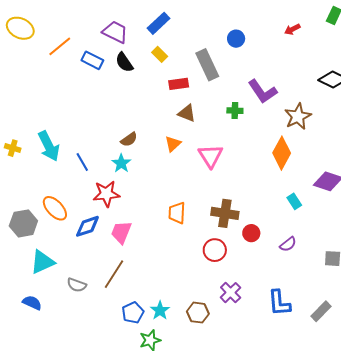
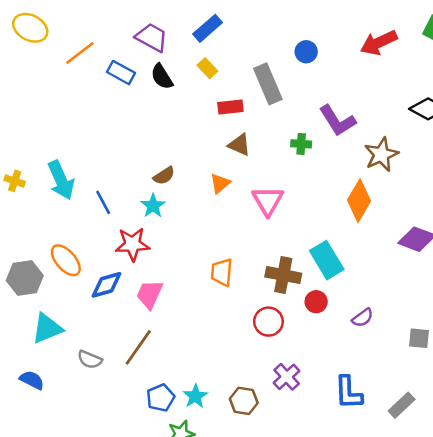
red arrow: (292, 29) -> (379, 43), size x1.8
cyan rectangle: (294, 201) -> (327, 260), moved, size x1.8

